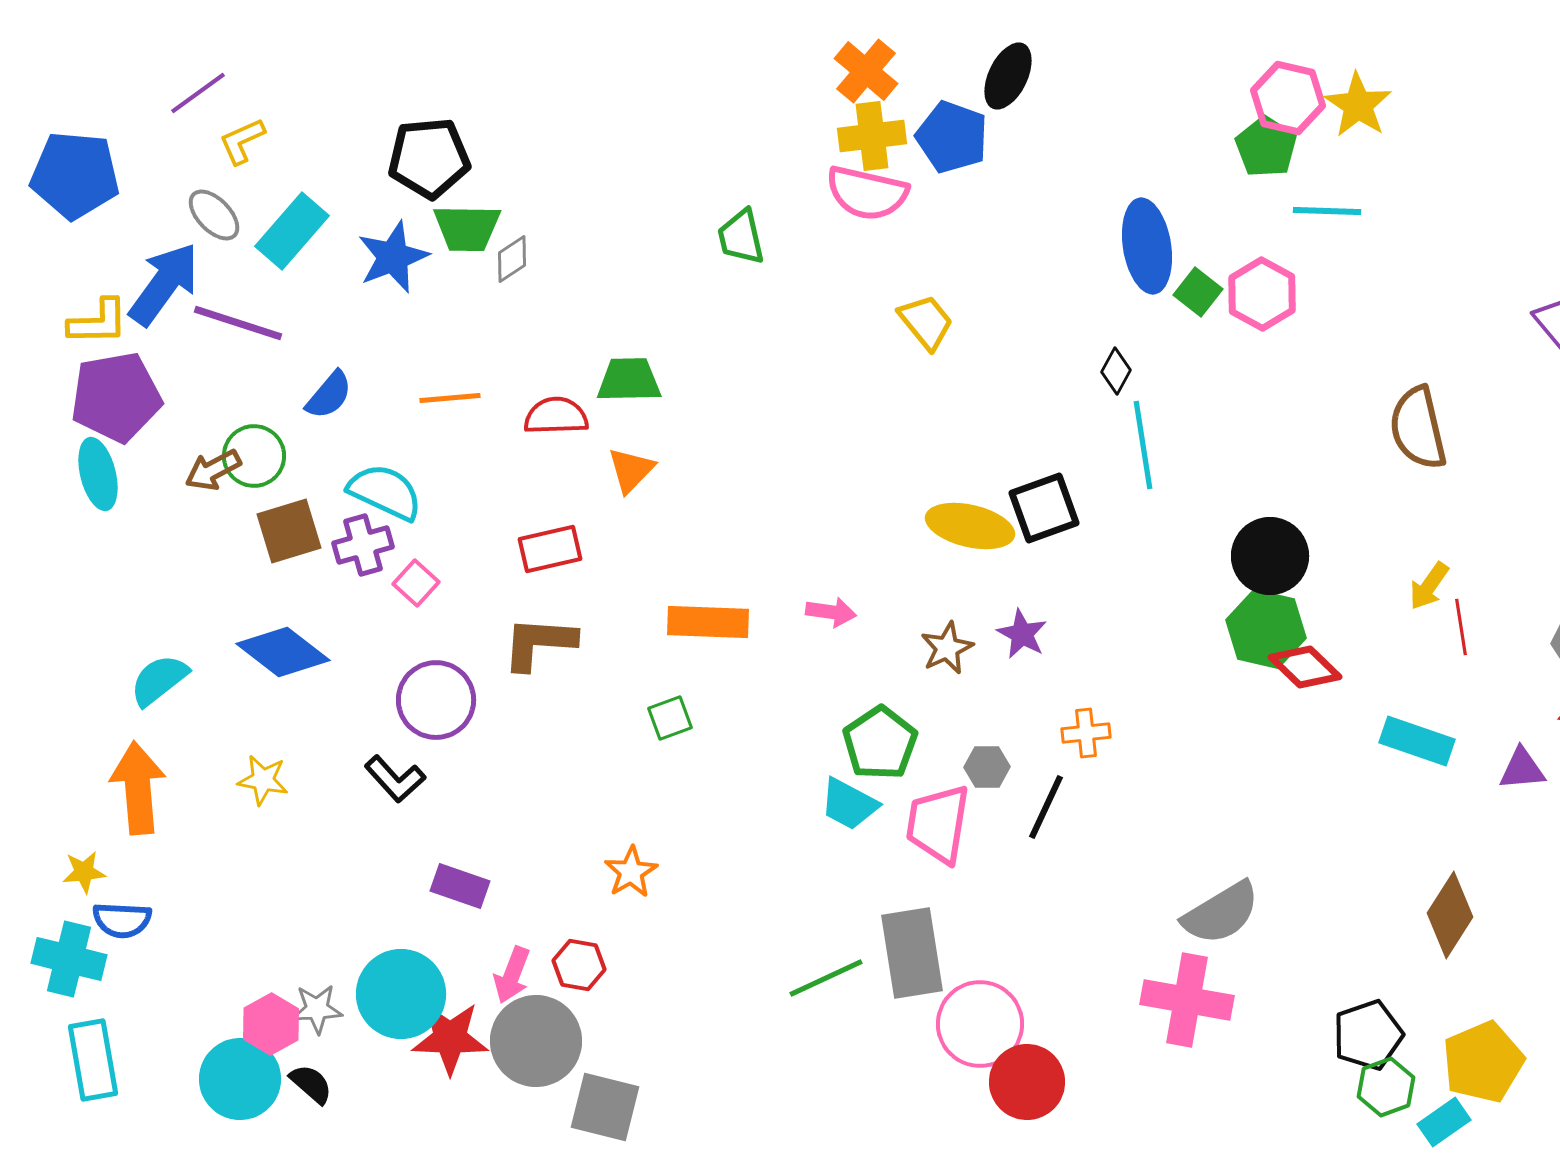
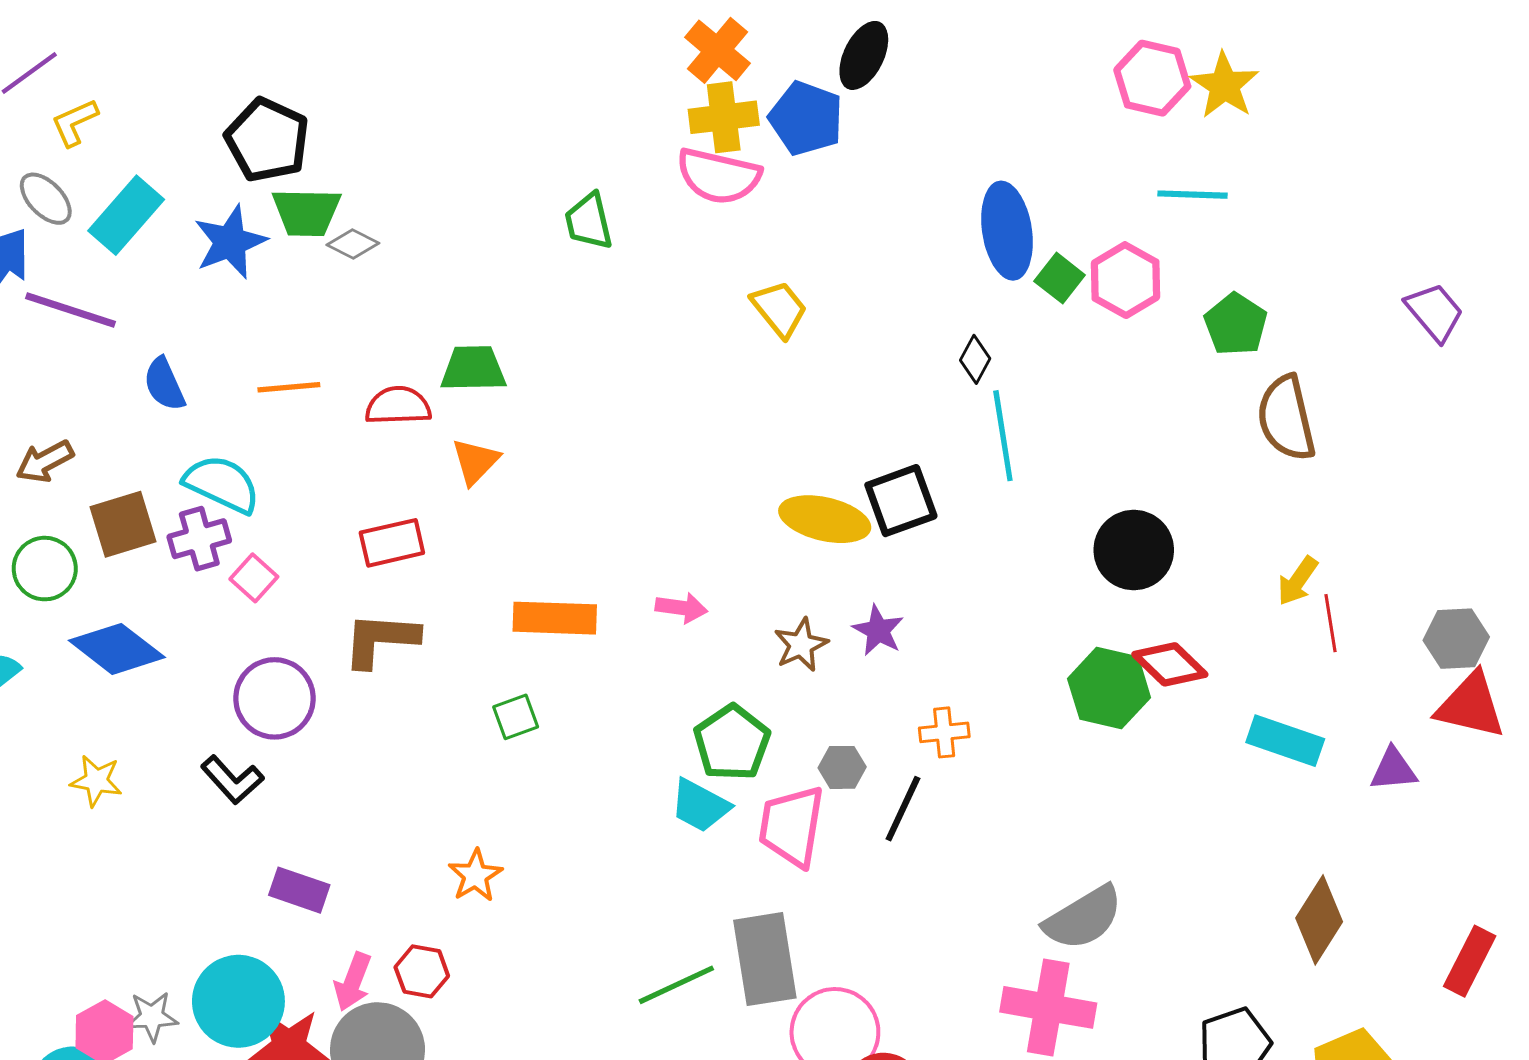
green pentagon: (1266, 147) -> (1236, 324), moved
black pentagon: (429, 158) -> (267, 140), turned 30
gray diamond: (512, 259) -> (353, 244), turned 60
blue semicircle: (329, 395) -> (164, 384), turned 116
green circle: (254, 456) -> (45, 569), moved
green hexagon: (1266, 629) -> (1109, 688), moved

